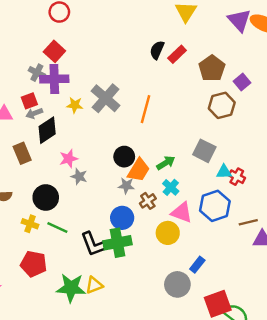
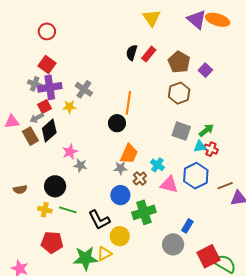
gray cross: (106, 98) -> (84, 89), moved, size x0.7
red square: (29, 101) -> (44, 107), moved
brown hexagon: (222, 105) -> (179, 93), moved
brown rectangle: (22, 153) -> (30, 136), moved
black circle: (124, 157) -> (117, 123), moved
green arrow: (166, 163) -> (206, 130), moved
yellow circle: (168, 233) -> (120, 236), moved
green cross: (117, 243) -> (144, 212), moved

